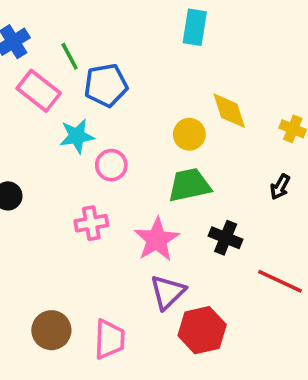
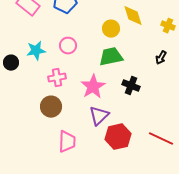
cyan star: (77, 136) -> (36, 51), moved
red line: (280, 281) -> (161, 139), moved
brown circle: (51, 330) -> (51, 107), moved

